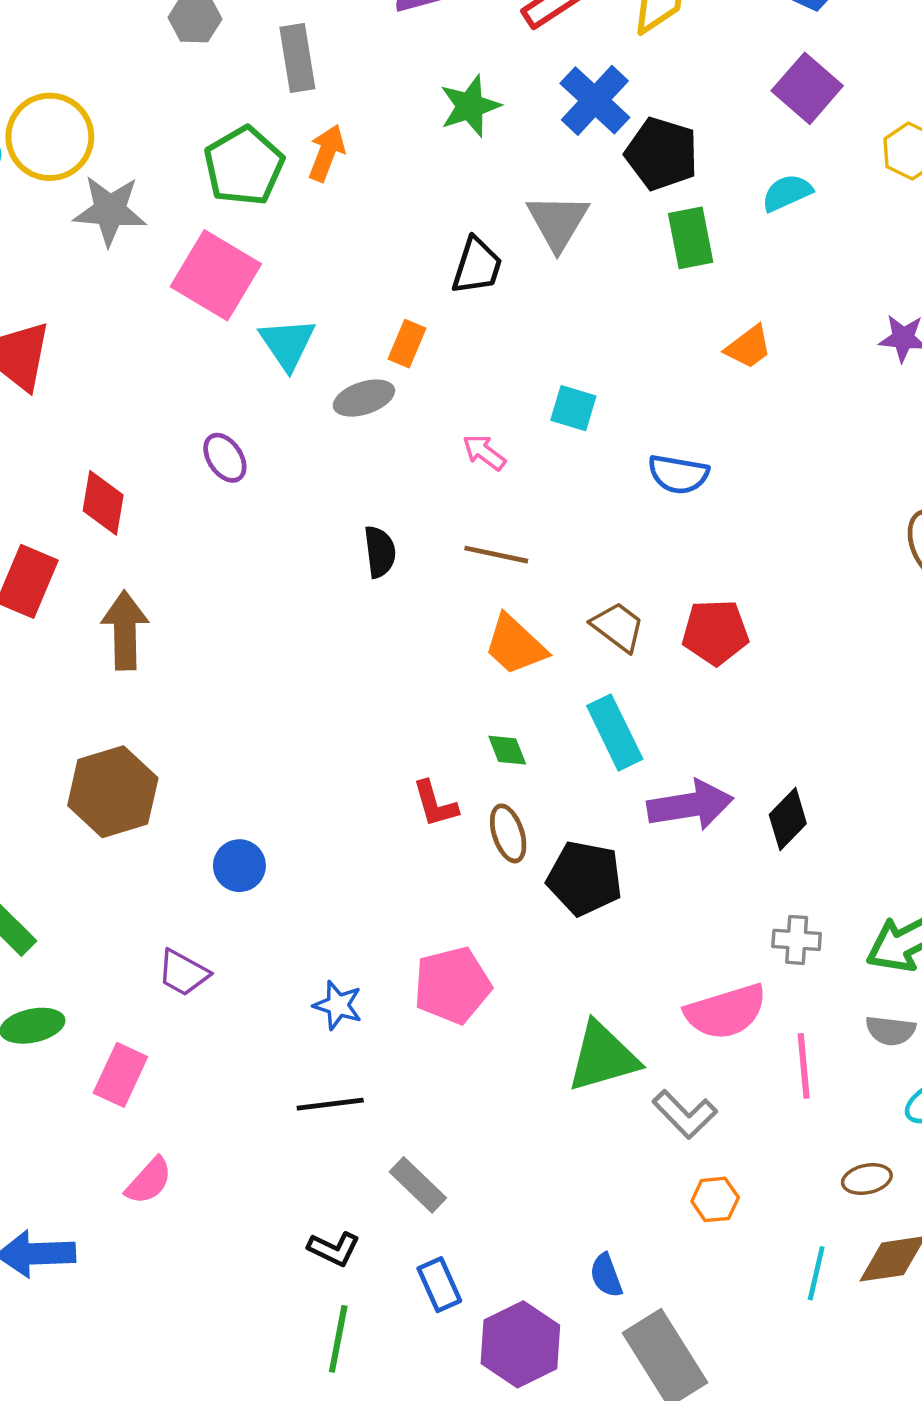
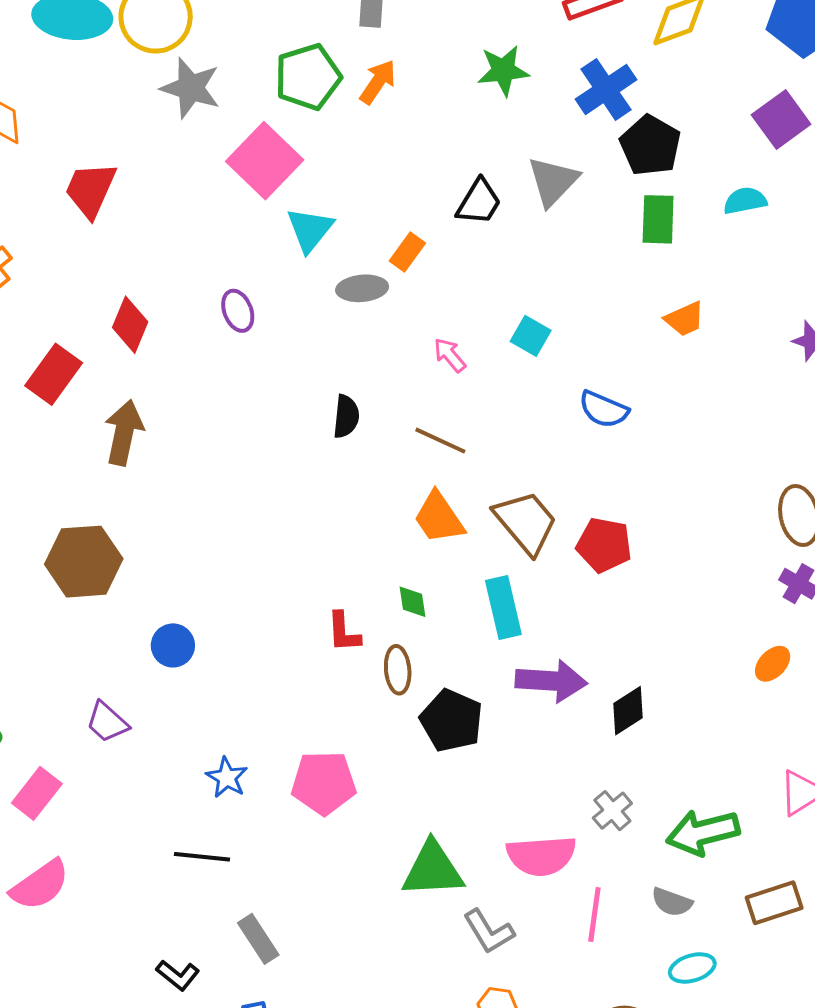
brown trapezoid: (618, 627) -> (526, 522), size x1.5
gray cross: (797, 940) -> (612, 811), turned 33
pink semicircle: (149, 1181) -> (40, 885), size x1.4

